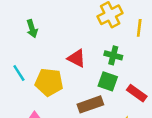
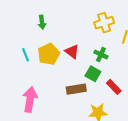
yellow pentagon: (49, 82) -> (49, 54), moved, turned 30

